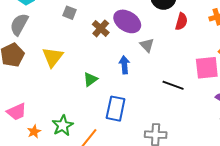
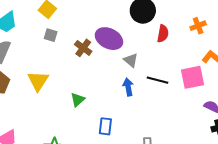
blue arrow: (124, 65) -> (128, 87), moved
black line: (173, 85) -> (157, 80), moved
blue rectangle: (116, 109) -> (105, 126), size x0.7

